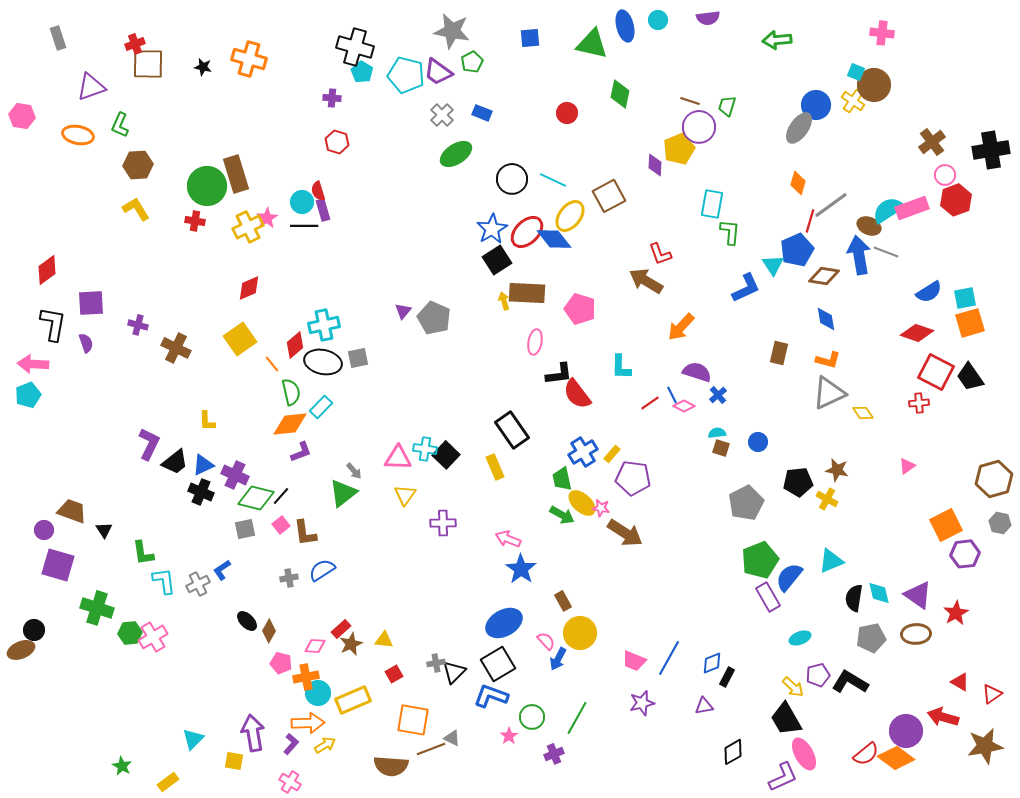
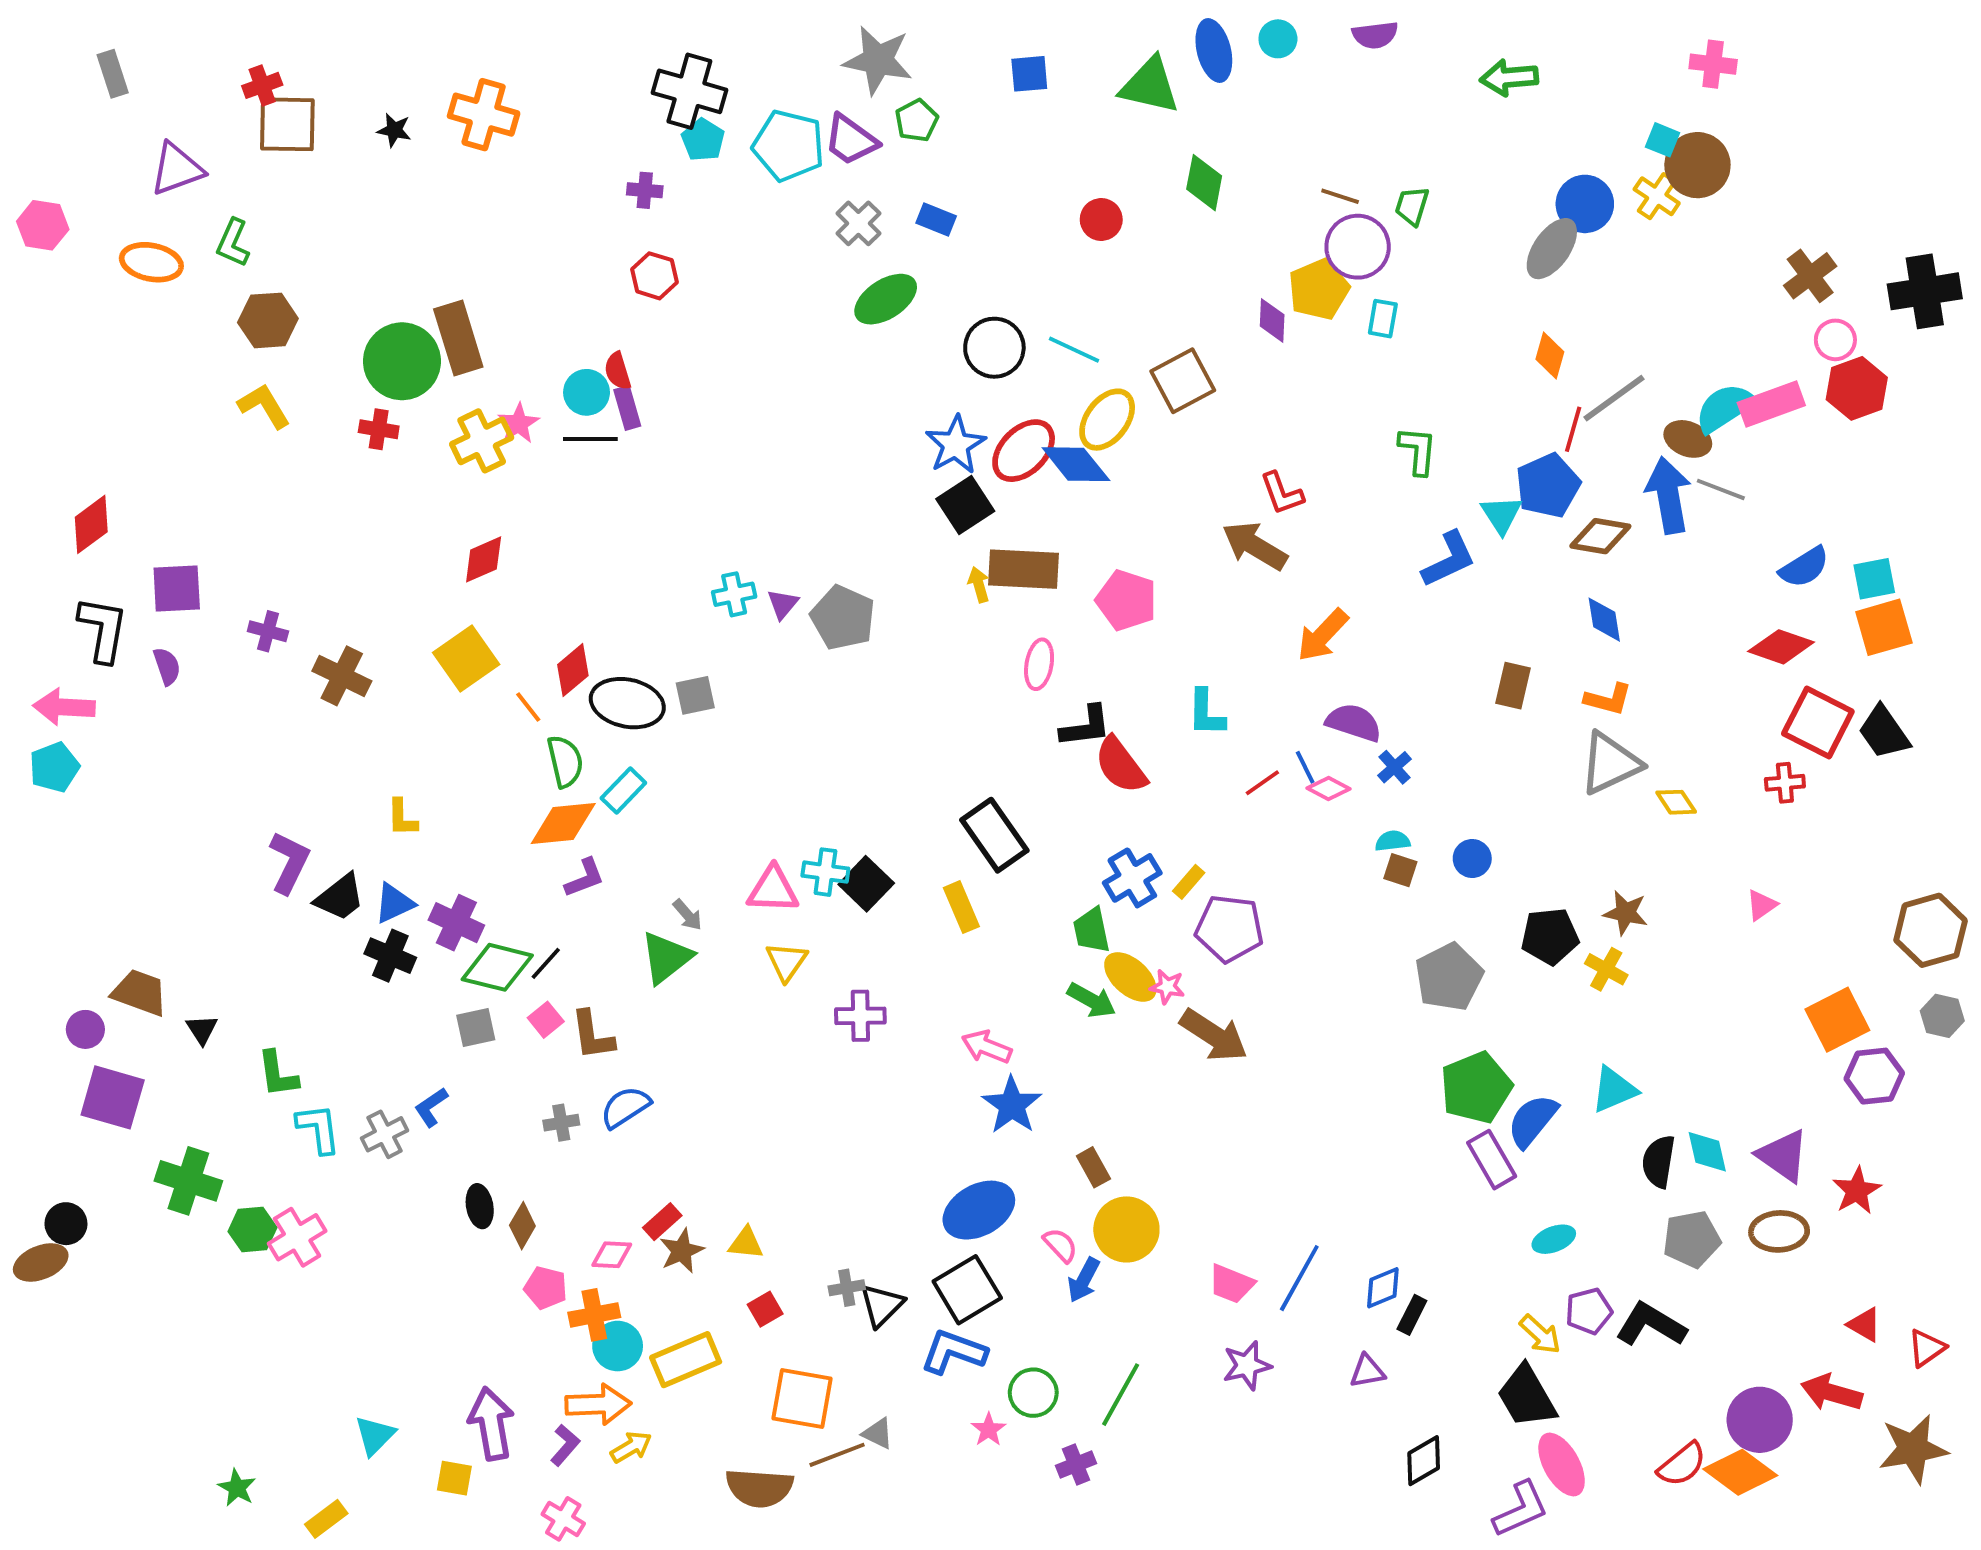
cyan rectangle: (712, 204) -> (1383, 319), moved, size x0.7
cyan cross: (324, 325) -> (734, 594), moved, size x0.7
black ellipse: (247, 621) -> (480, 1206), turned 35

